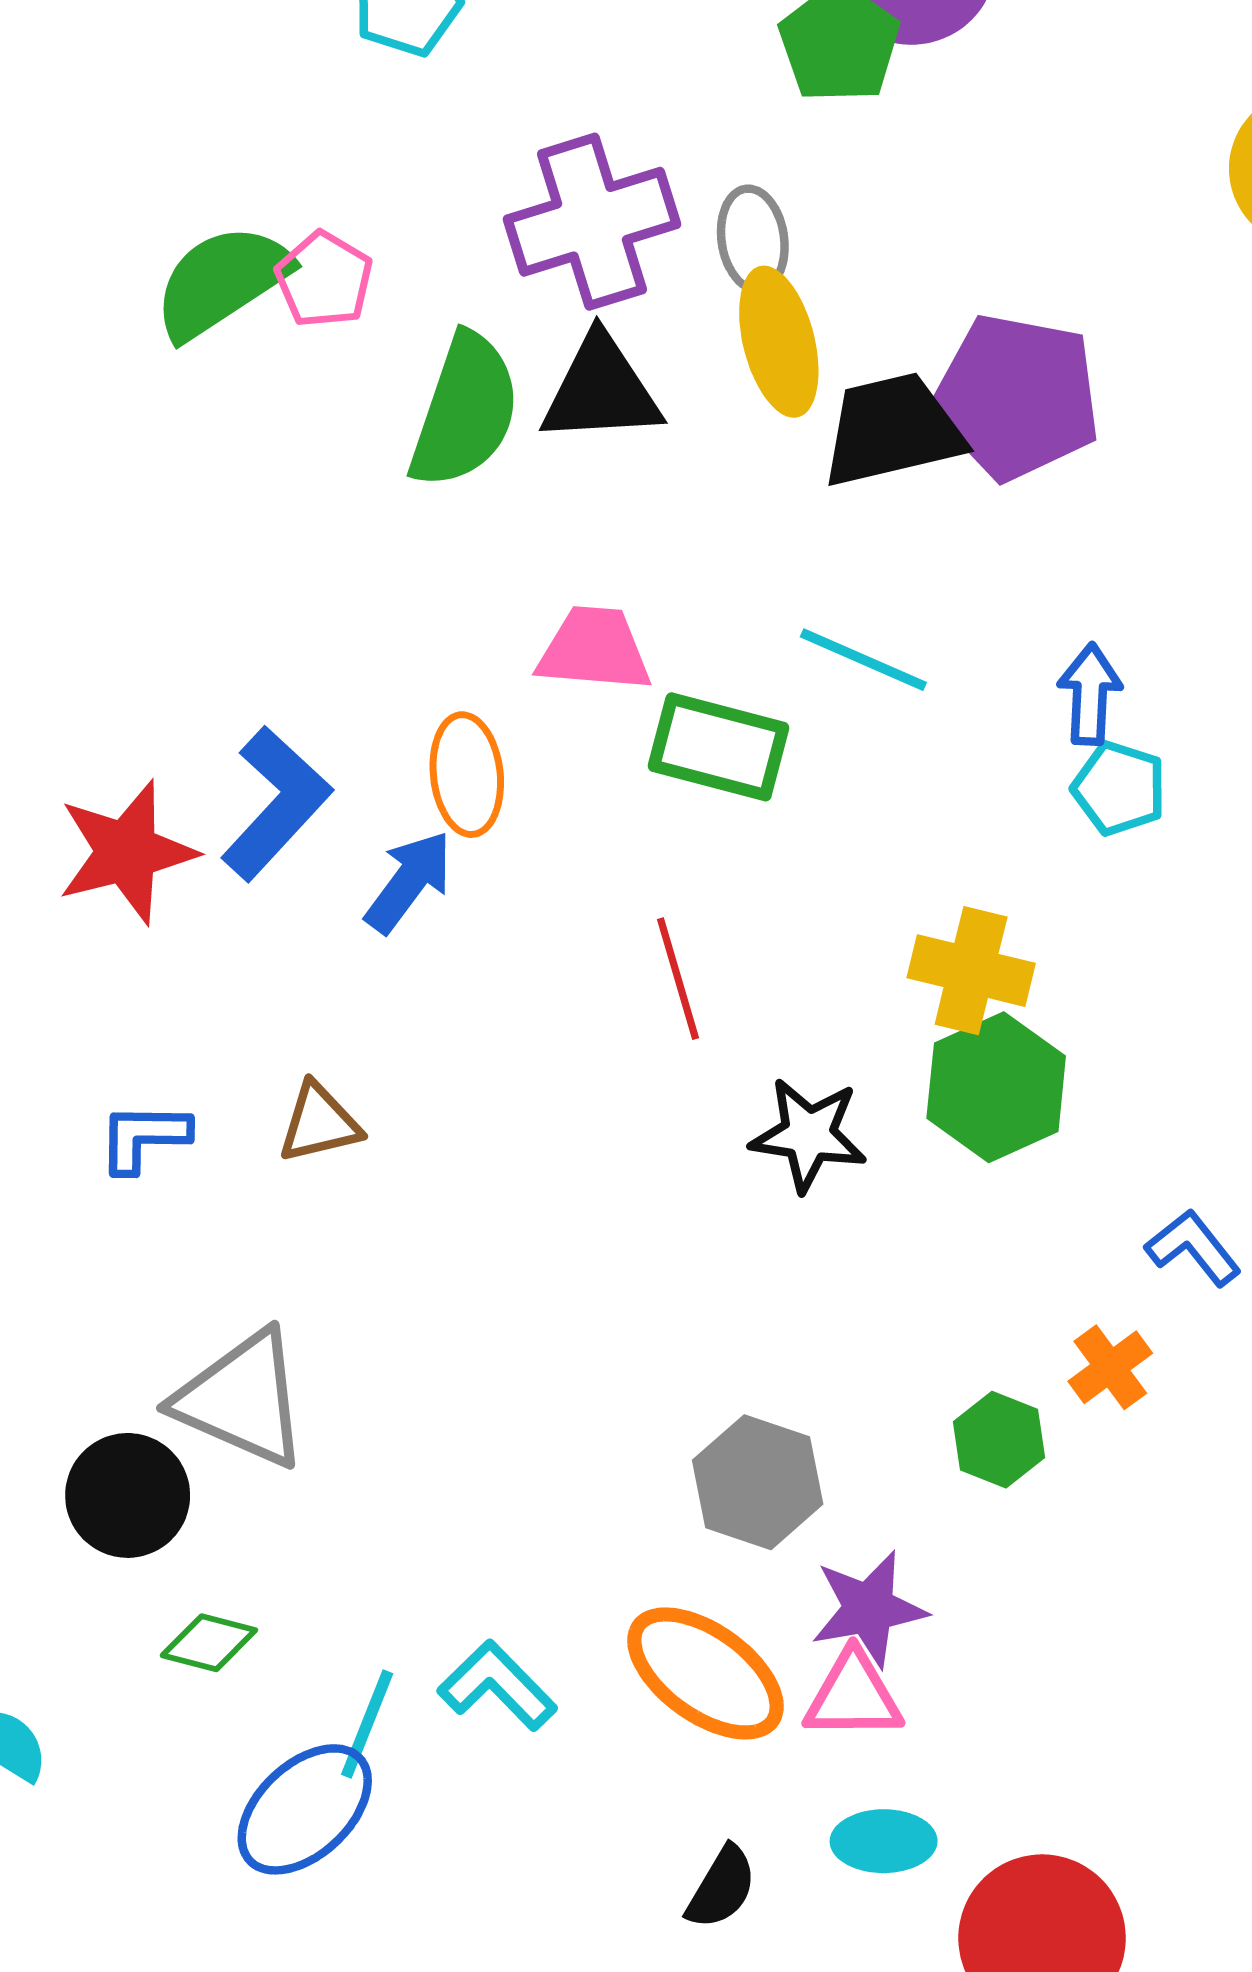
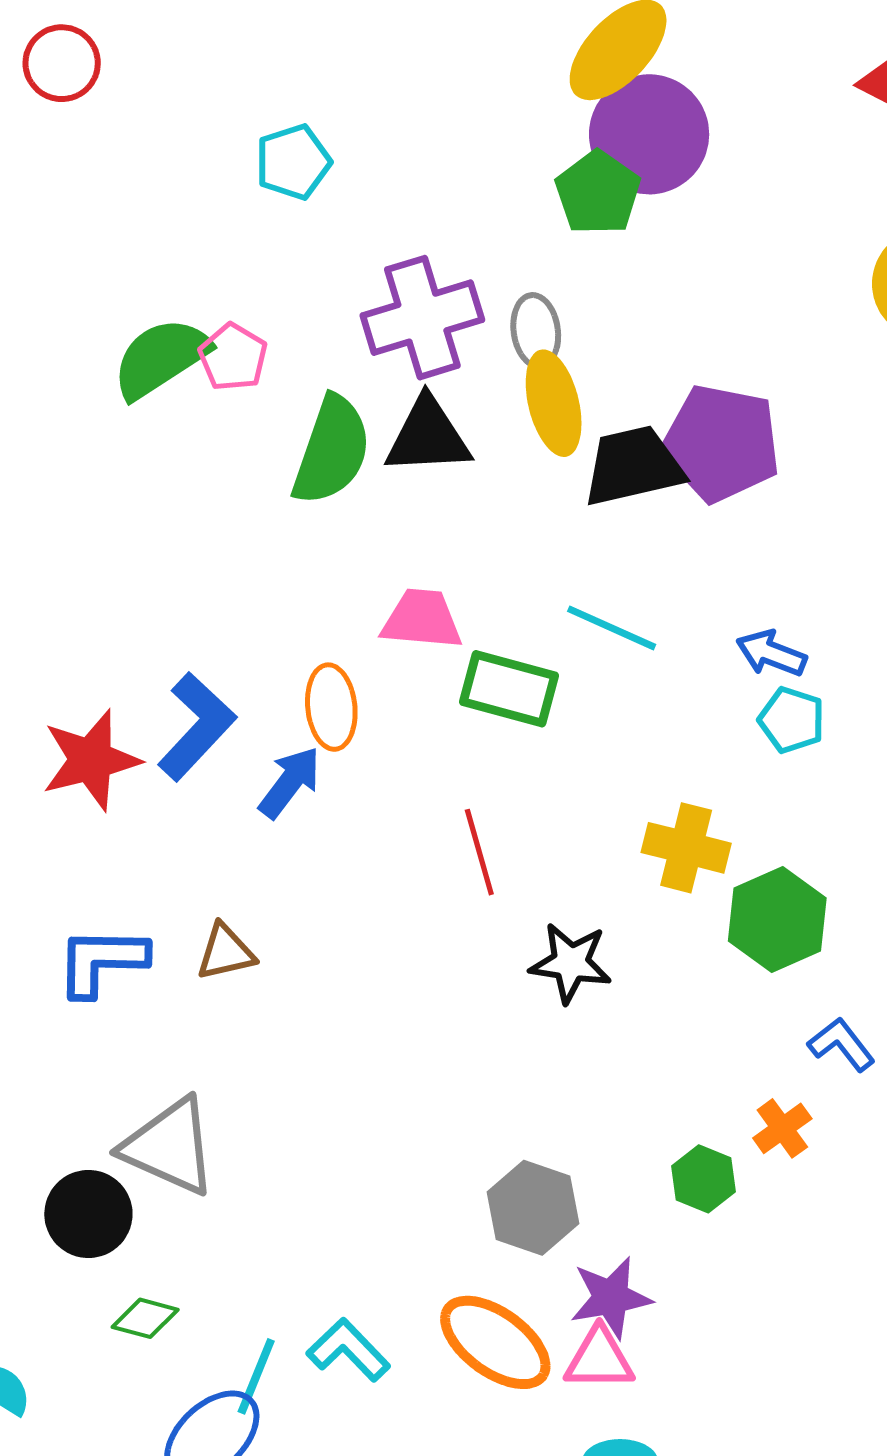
blue arrow: (1090, 694) -> (771, 653), turned -72
green hexagon: (996, 1087) -> (777, 920), moved
blue L-shape: (144, 1137) -> (102, 961), size x1.4

